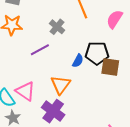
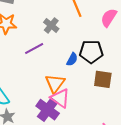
brown square: (110, 67) -> (103, 79), moved
pink triangle: (25, 91) -> (60, 98), moved

